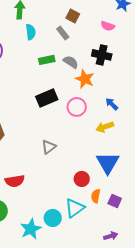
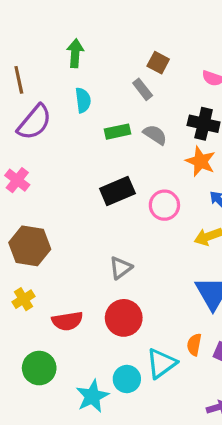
cyan semicircle: (31, 32) -> (83, 100), moved
orange star: (85, 79) -> (200, 161), moved
red circle: (82, 179) -> (124, 318), moved, size x1.5

